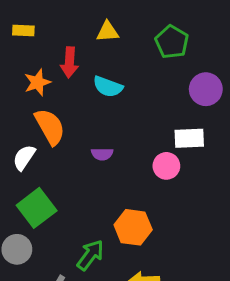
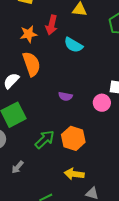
purple semicircle: (102, 154) -> (65, 96), moved
green arrow: (90, 255) -> (45, 139), moved

